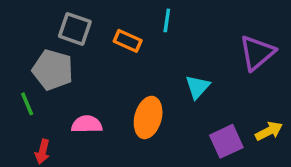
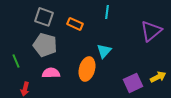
cyan line: (167, 20) -> (107, 12), moved
gray pentagon: (53, 70) -> (45, 45), moved
cyan triangle: (197, 87) -> (104, 51), moved

